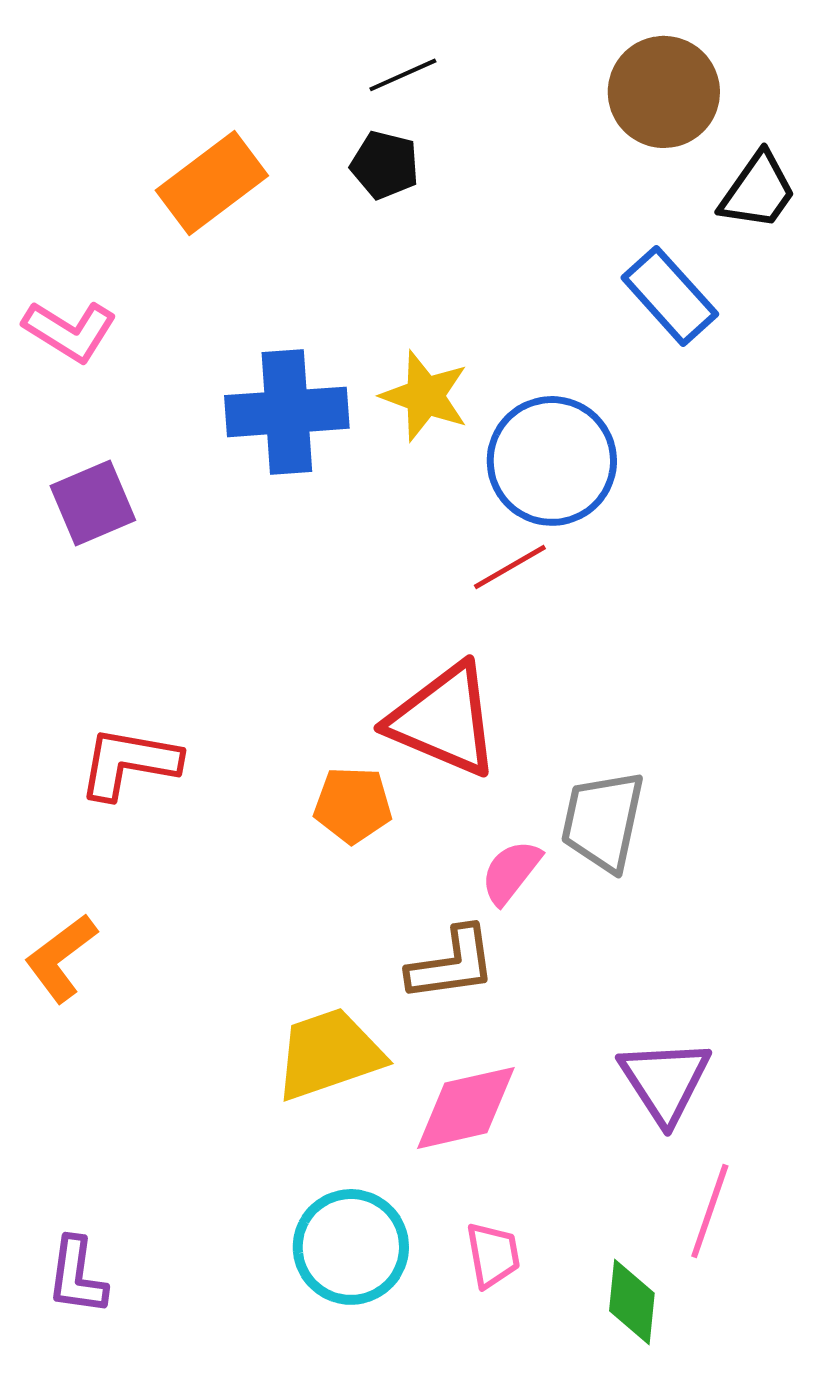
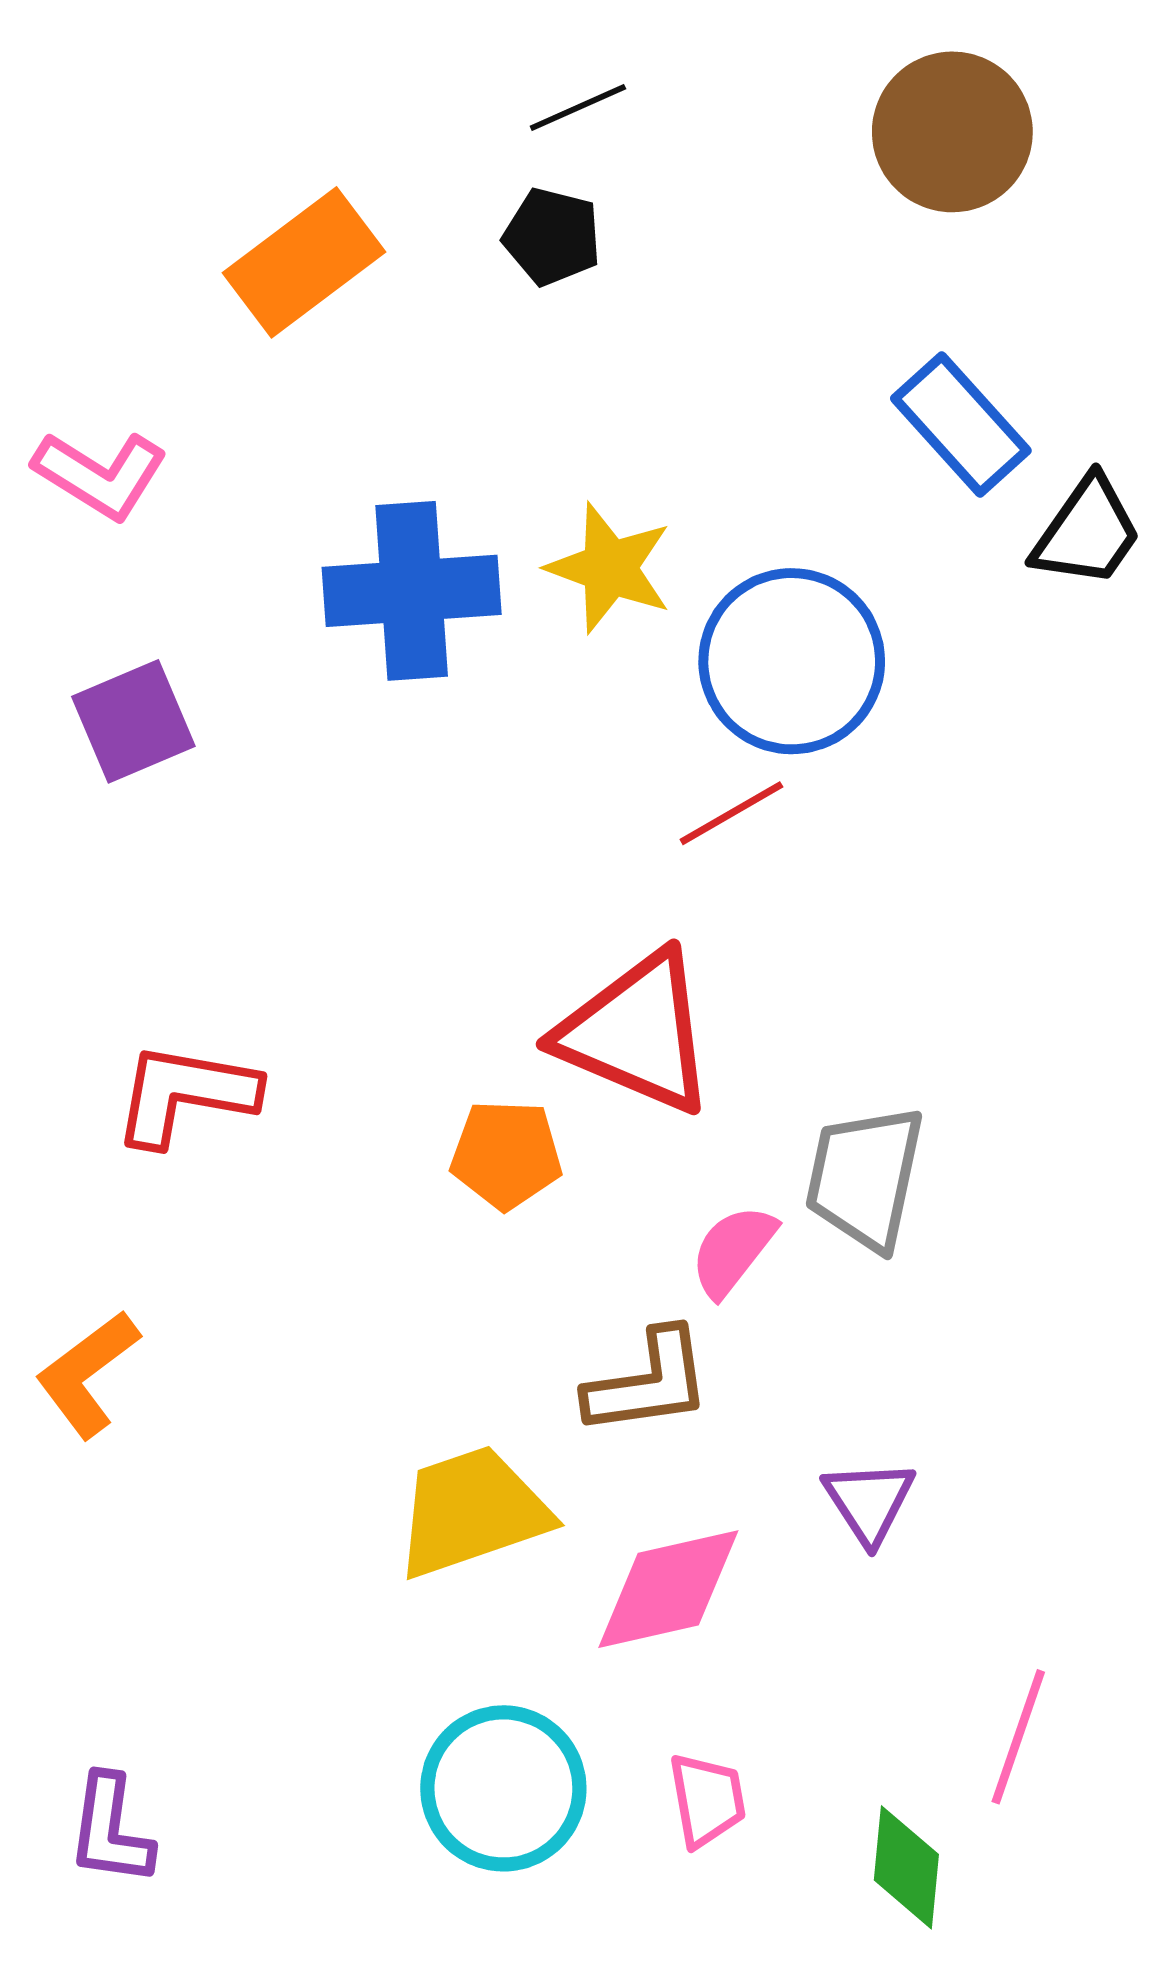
black trapezoid: (758, 191) -> (1087, 532), moved
purple triangle: (665, 1081) -> (869, 1502), moved, size x0.7

